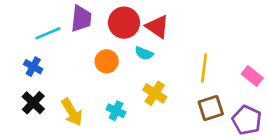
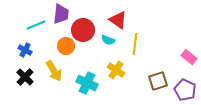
red circle: (124, 23) -> (83, 30), moved
orange circle: (107, 61) -> (66, 46), moved
yellow line: (204, 68) -> (135, 44), moved
cyan cross: (116, 111) -> (87, 83), size x1.5
yellow arrow: (72, 112) -> (54, 71), moved

